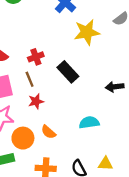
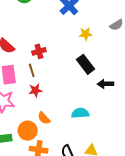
yellow star: (87, 32) -> (86, 34), size x0.6
black rectangle: (68, 72) -> (85, 64), moved
orange circle: (23, 138) -> (28, 131), moved

